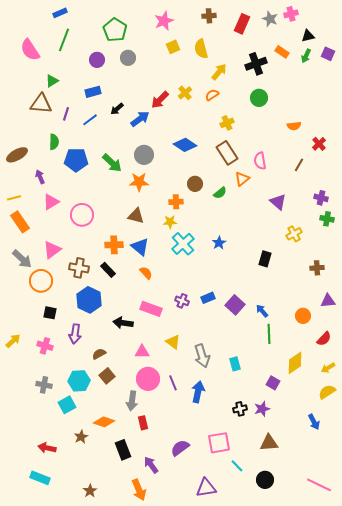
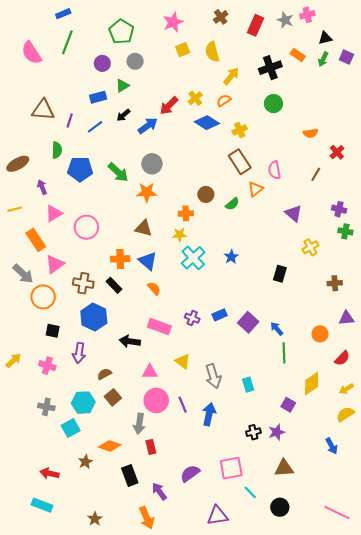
brown cross: (209, 16) -> (221, 17), turned -32
green triangle: (52, 81) -> (122, 86), moved
blue diamond: (185, 145) -> (207, 123), moved
orange rectangle: (20, 222) -> (36, 240), moved

